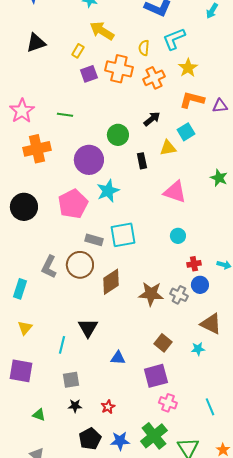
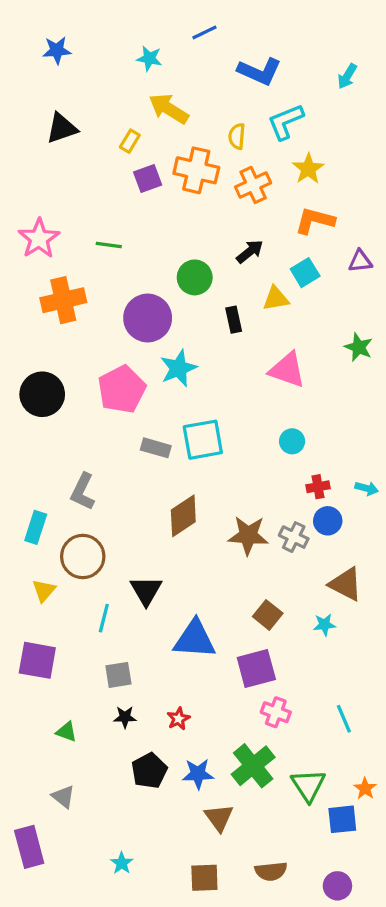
purple triangle: (220, 106) -> (360, 261), moved
brown circle: (80, 265) -> (83, 556), moved
blue triangle: (118, 358) -> (195, 639), size x1.8

